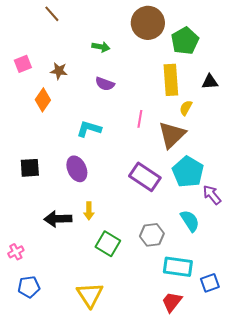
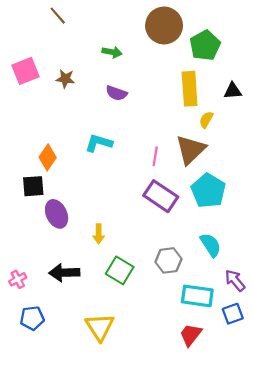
pink square: (23, 64) -> (25, 71), size x1.4
orange diamond: (43, 100) -> (48, 157), moved
pink line: (140, 119) -> (155, 156), moved
purple ellipse: (77, 169) -> (57, 214), moved
purple arrow: (212, 195) -> (235, 280), moved
black arrow: (58, 219) -> (64, 273), moved

